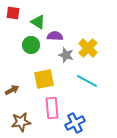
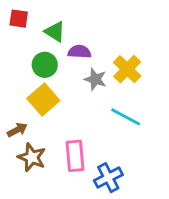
yellow square: (44, 79) -> (43, 100), moved, turned -30
brown star: (21, 122) -> (32, 157), moved, turned 30

